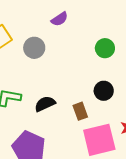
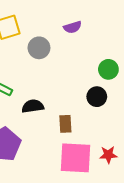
black circle: (104, 91) -> (97, 97), moved

